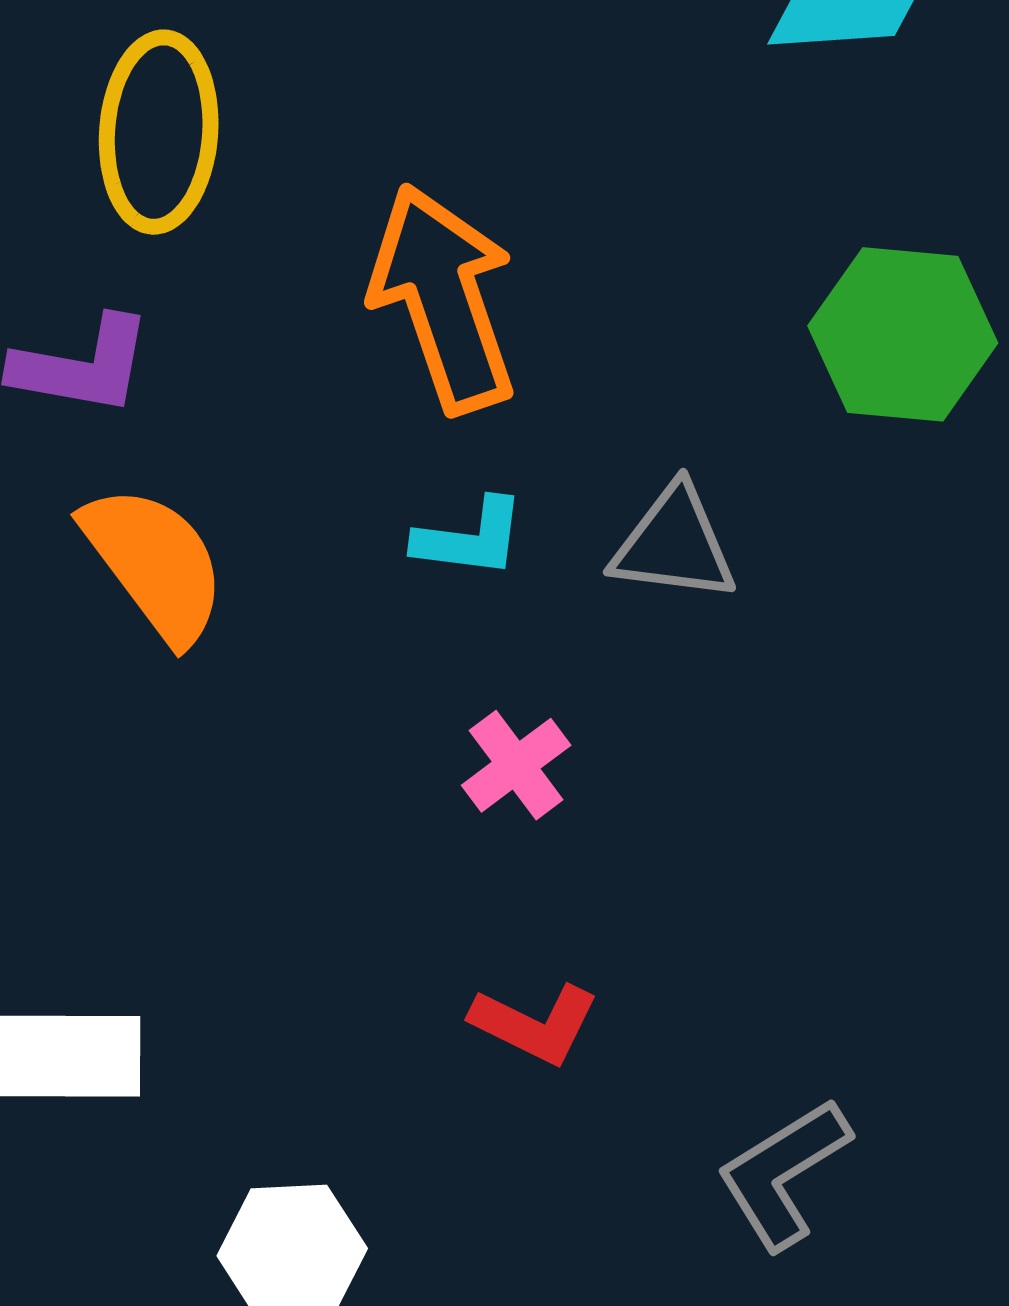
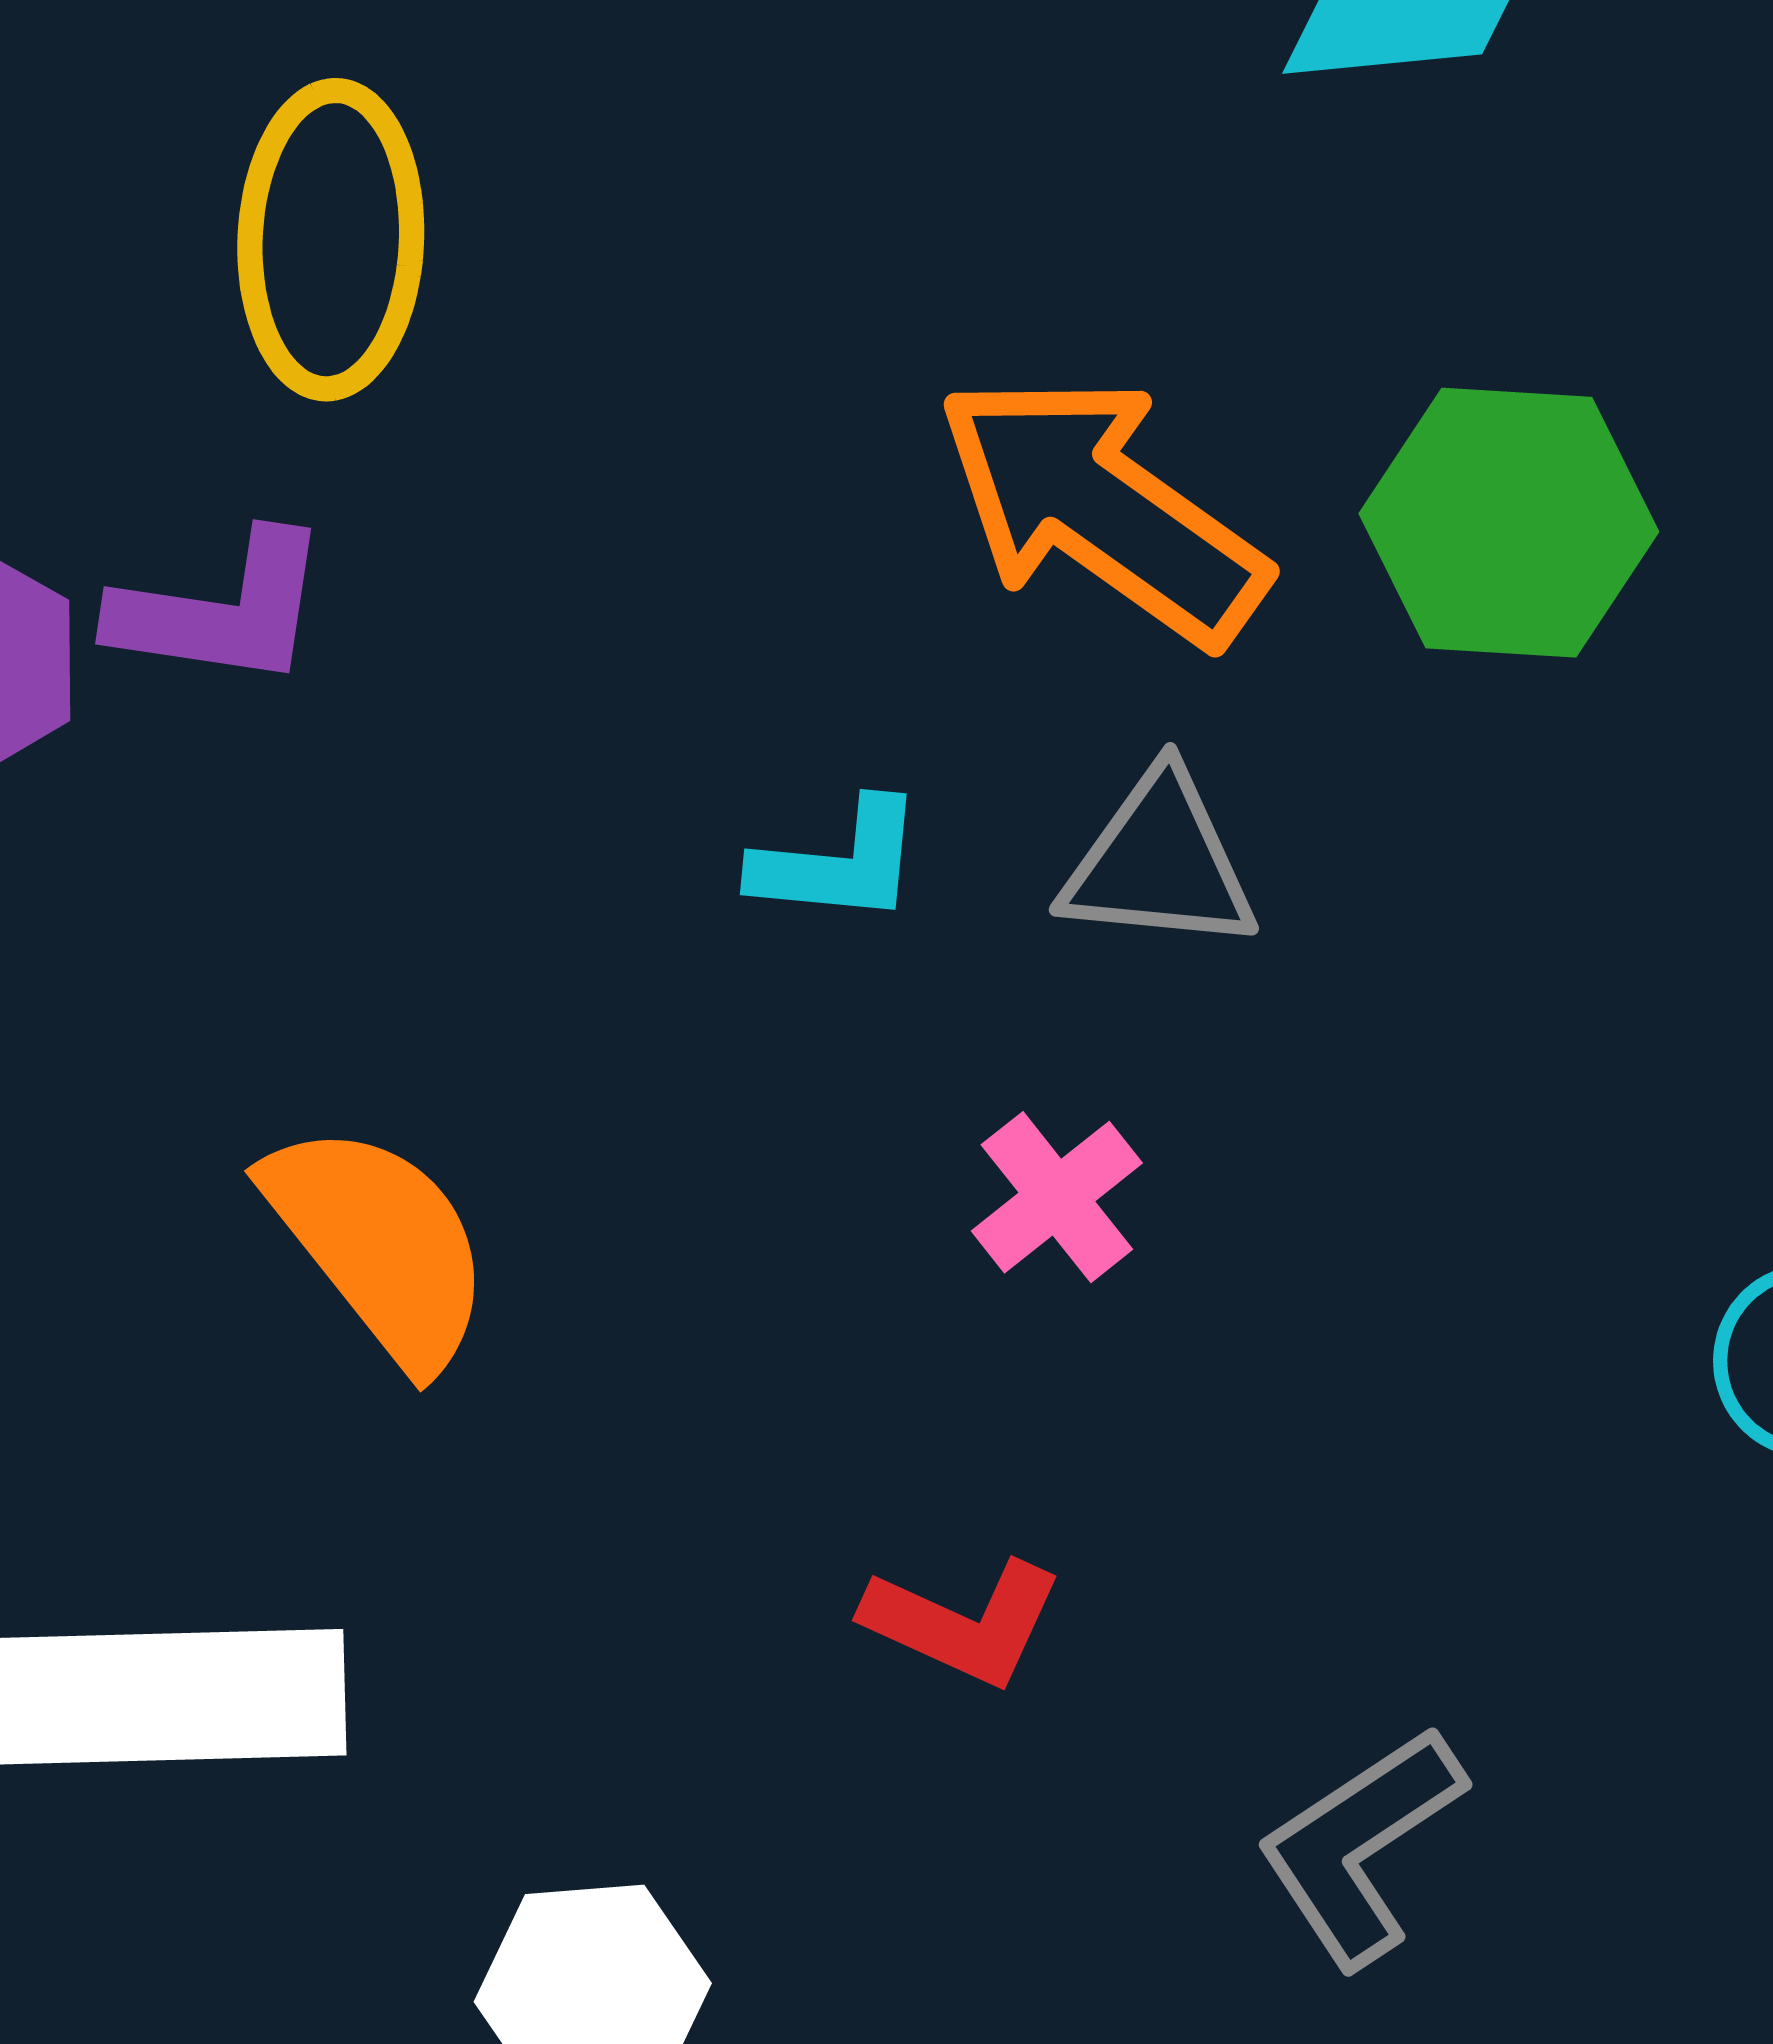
orange arrow: (443, 299) -> (1102, 509), moved, turned -34
orange semicircle: (155, 564) -> (379, 1244), moved
pink cross: (516, 765) -> (1057, 1197), moved

